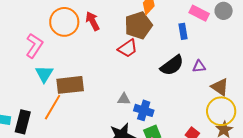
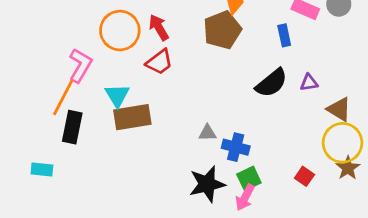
red trapezoid: (128, 48) -> (159, 62), moved
cyan triangle: (44, 74) -> (117, 95), moved
orange line: (53, 107) -> (63, 98), moved
black rectangle: (23, 122) -> (72, 127), moved

